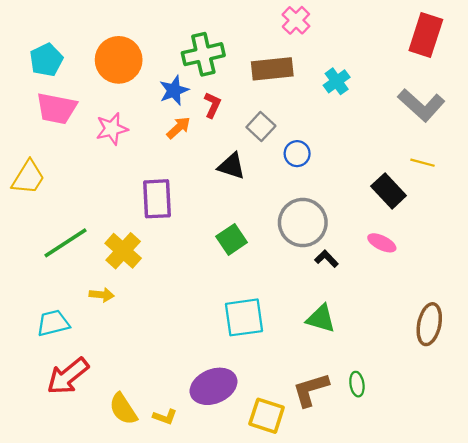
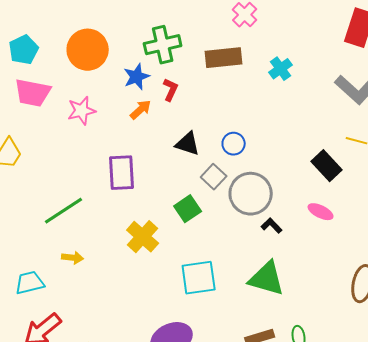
gray square: (261, 127) -> (214, 177), moved
blue circle: (297, 154) -> (234, 144), moved
green line: (66, 243) -> (64, 211), moved
yellow cross: (123, 251) -> (143, 237), moved
green triangle: (321, 319) -> (267, 279), size x1.4

